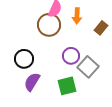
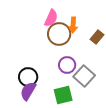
brown circle: (49, 25) -> (59, 34), moved
black circle: (24, 59) -> (28, 77), moved

